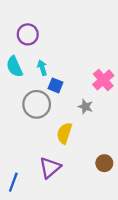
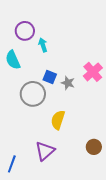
cyan arrow: (42, 68) -> (43, 45), moved
gray star: (85, 107) -> (68, 83), moved

